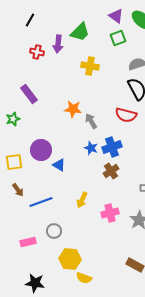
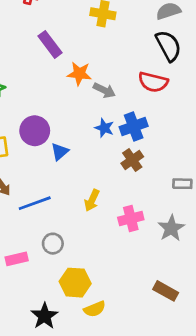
purple rectangle: (29, 94) -> (50, 44), moved
gray arrow: (91, 121) -> (104, 90), turned 147
blue triangle: (59, 165) -> (60, 152), turned 48
yellow semicircle: (84, 278) -> (95, 309), turned -42
black star: (35, 283) -> (44, 316), moved, turned 30

